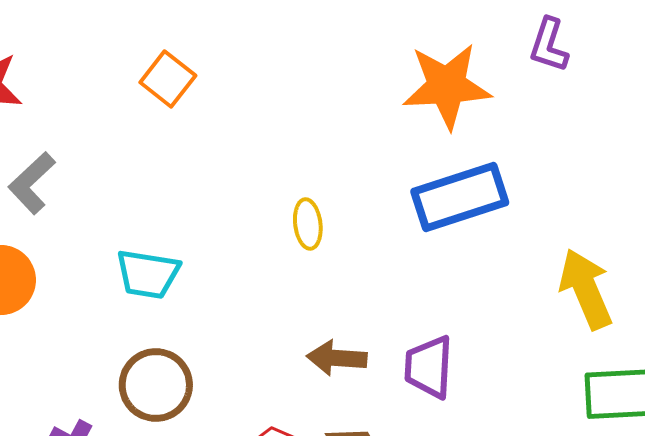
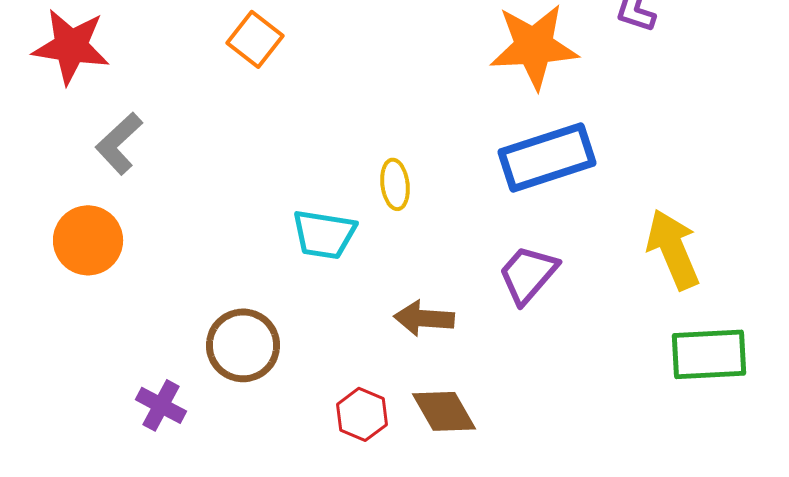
cyan trapezoid: (148, 274) -> (324, 234), moved
purple trapezoid: (429, 367) -> (528, 274), moved, turned 38

